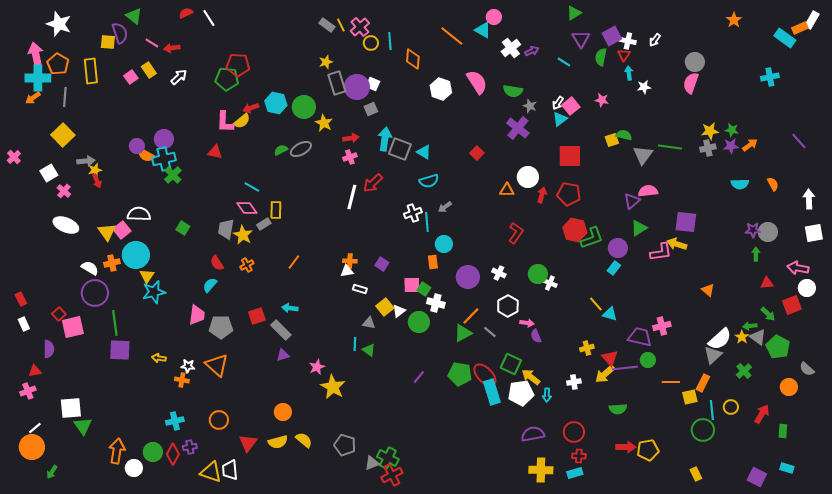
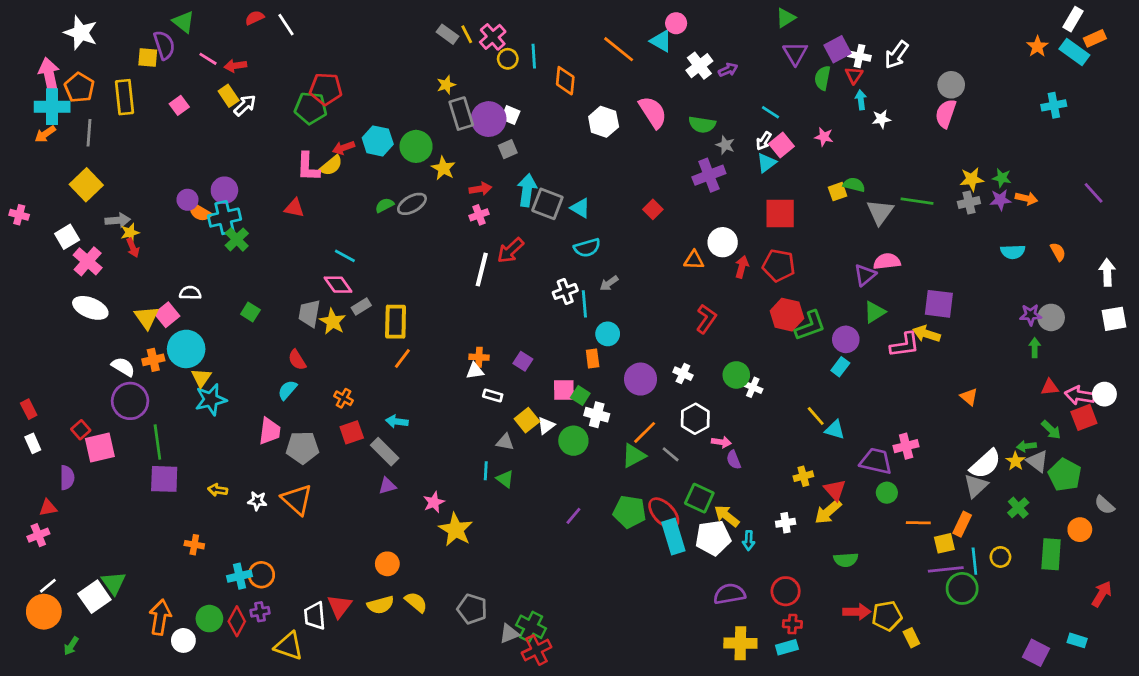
orange star: (734, 20) -> (1037, 46), moved
white rectangle: (812, 20) -> (1073, 19), moved
white arrow: (655, 40) -> (896, 55), size x1.5
cyan line: (564, 62) -> (771, 112), moved
yellow rectangle: (149, 70) -> (229, 96), moved
purple cross: (518, 128) -> (709, 175), turned 30
orange arrow: (750, 145) -> (1026, 198), turned 49
pink cross: (14, 157) -> (19, 215), turned -32
pink cross: (64, 191) -> (88, 261), size x1.5
yellow rectangle: (276, 210) -> (396, 322), moved, size x1.4
white semicircle: (139, 214) -> (190, 293), size x0.7
orange cross: (247, 265) -> (344, 398), moved, turned -32
pink arrow: (798, 268) -> (1080, 395), moved
purple line: (625, 368) -> (946, 569), moved
orange cross: (182, 380) -> (194, 545), moved
white square: (71, 408) -> (94, 597), moved, turned -30
red arrow: (762, 414) -> (1102, 594), moved
orange circle: (219, 420) -> (261, 575), moved
green rectangle: (783, 431) -> (1051, 554), moved, size x1.6
white trapezoid: (230, 470) -> (315, 616), moved
yellow rectangle: (696, 474) -> (911, 638), moved

